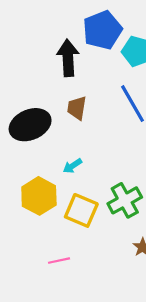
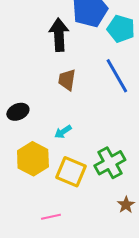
black ellipse: (30, 125) -> (18, 112), moved, size x0.6

